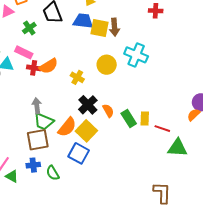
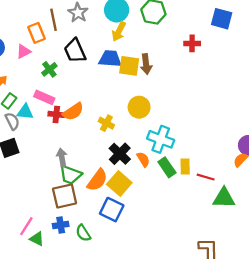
cyan cross: (136, 55) -> (161, 139), moved

